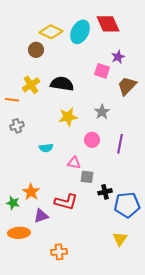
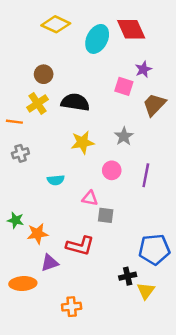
yellow diamond: (51, 32) -> (56, 24), moved
brown circle: (36, 50) -> (44, 74), moved
orange star: (31, 192) -> (38, 234), turned 30
black cross: (105, 192) -> (128, 276), moved
green star: (13, 203) -> (16, 220), moved

